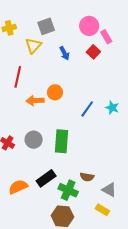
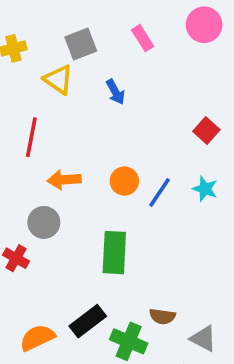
pink circle: (89, 26) -> (204, 25), moved
pink rectangle: (106, 37) -> (143, 38), moved
yellow triangle: (33, 46) -> (58, 80), turned -36
red square: (93, 52) -> (206, 130), moved
orange circle: (55, 92) -> (124, 181), moved
gray circle: (34, 140) -> (44, 222), moved

